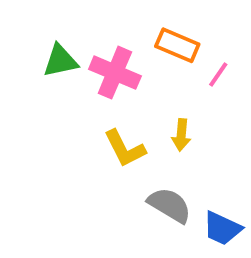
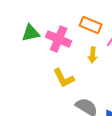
yellow arrow: (181, 135) -> (93, 55), moved

